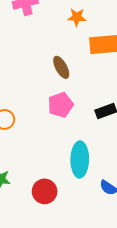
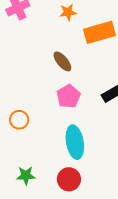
cyan ellipse: (80, 159) -> (75, 142), moved

